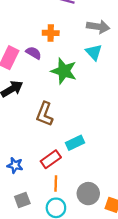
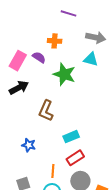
cyan triangle: (94, 52) -> (91, 59), turned -35
red rectangle: (51, 159) -> (75, 158), moved
blue star: (15, 165) -> (29, 145), moved

